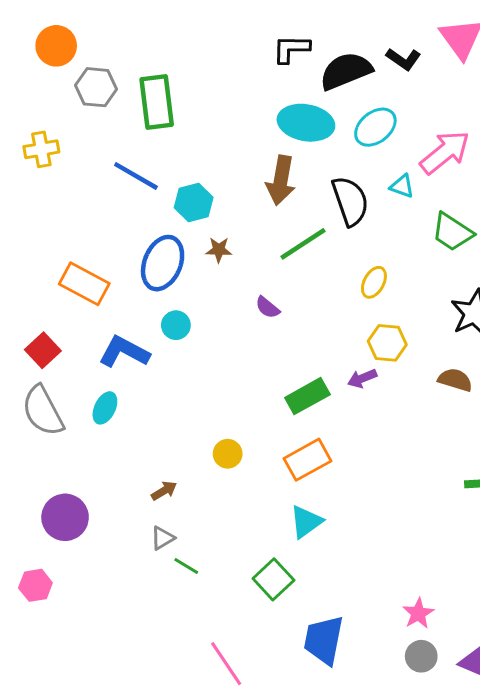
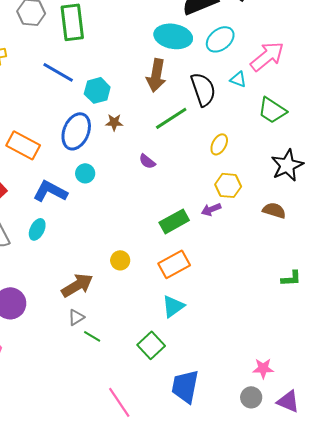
brown arrow: (164, 491) -> (77, 285), size x1.8
pink star: (418, 613) -> (263, 368), moved, turned 30

